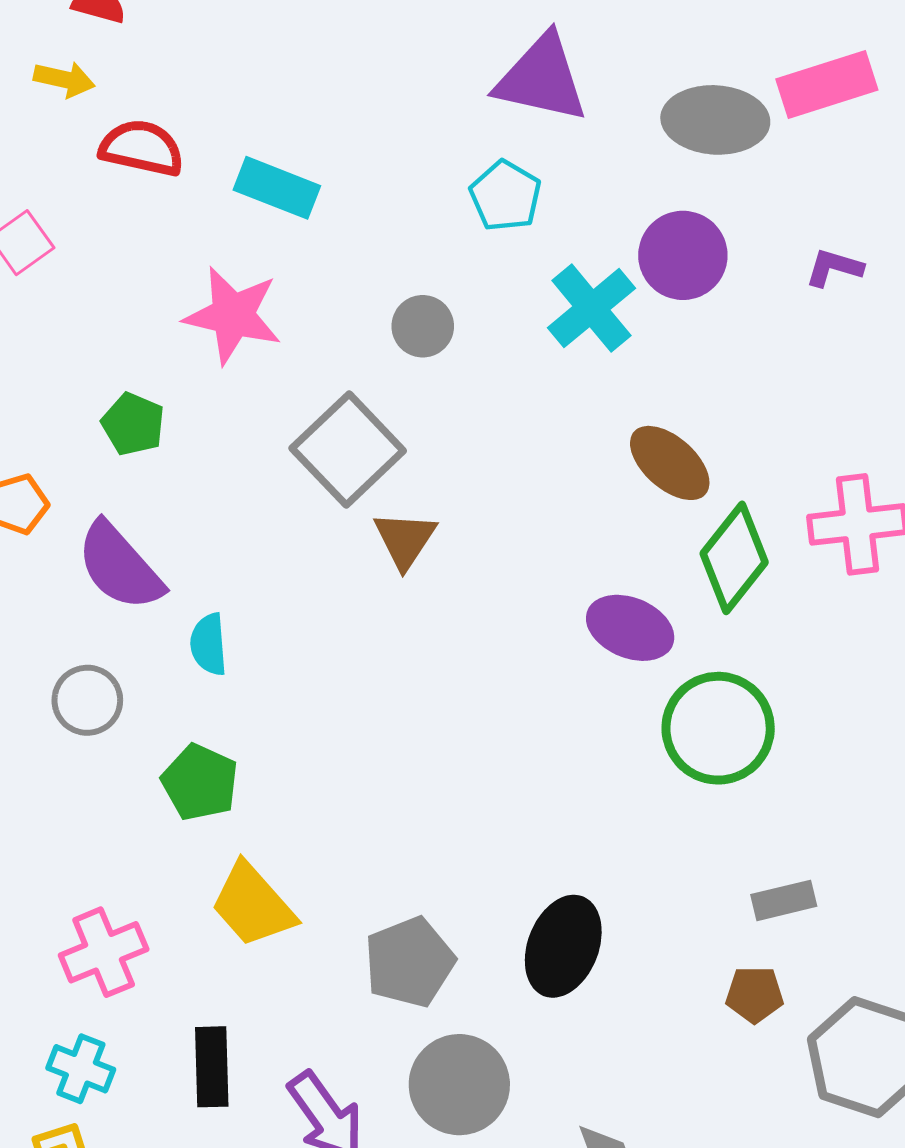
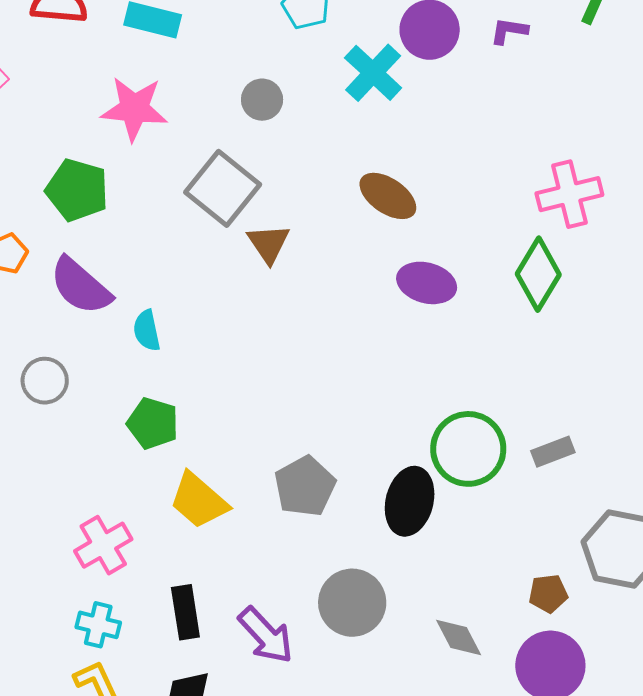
purple L-shape: (834, 268) -> (509, 31), moved
green pentagon: (133, 424) -> (77, 190), size x1.5
brown ellipse: (670, 463) -> (388, 196), moved
green diamond: (734, 558) -> (538, 274), moved
gray circle: (87, 700) -> (45, 381), moved
green circle: (718, 728) -> (468, 449), moved
gray pentagon: (409, 962) -> (305, 486), moved
brown pentagon: (755, 994) -> (548, 594), moved

